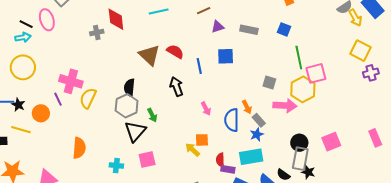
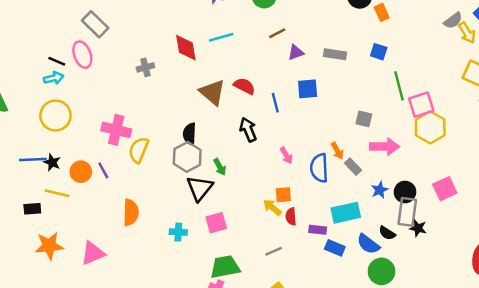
red diamond: (116, 19) -> (186, 48), moved
yellow hexagon: (303, 89) -> (430, 127), moved
purple line: (58, 99) -> (103, 170), moved
blue star: (257, 134) -> (380, 190), moved
red semicircle: (220, 160) -> (291, 217), moved

